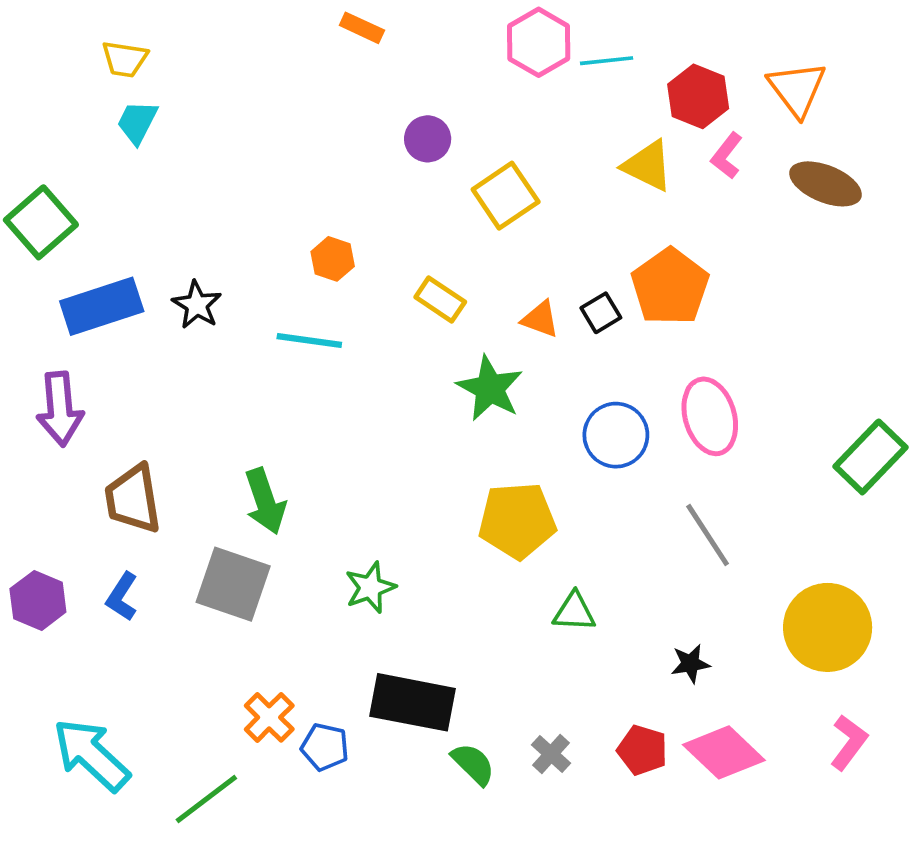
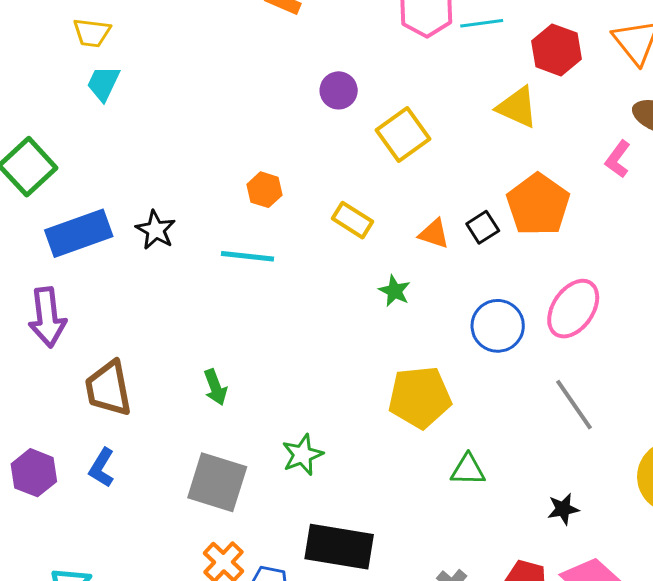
pink L-shape: (727, 156) -> (618, 159), moved
green star: (490, 388) -> (395, 291), size x0.6
pink ellipse: (710, 416) -> (573, 309), turned 52
green arrow: (265, 501) -> (215, 387), size x0.7
gray square: (233, 584) -> (217, 482), moved

